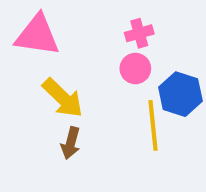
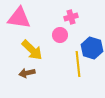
pink circle: (135, 69) -> (60, 35), moved
brown arrow: (71, 143) -> (27, 73), moved, turned 63

